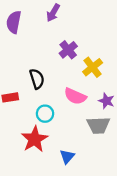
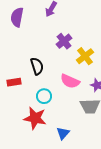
red star: (35, 139) -> (35, 118), turned -30

